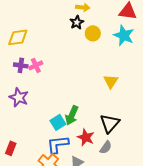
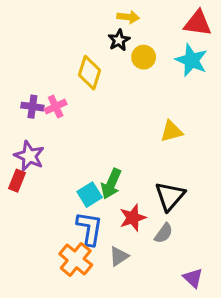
yellow diamond: (18, 37) -> (90, 73), moved, turned -65
yellow triangle: (111, 81) -> (171, 131), turned 42
red star: (86, 137) -> (133, 218), turned 30
blue L-shape: (58, 144) -> (90, 229), turned 105
red rectangle: (11, 148) -> (17, 181), moved

